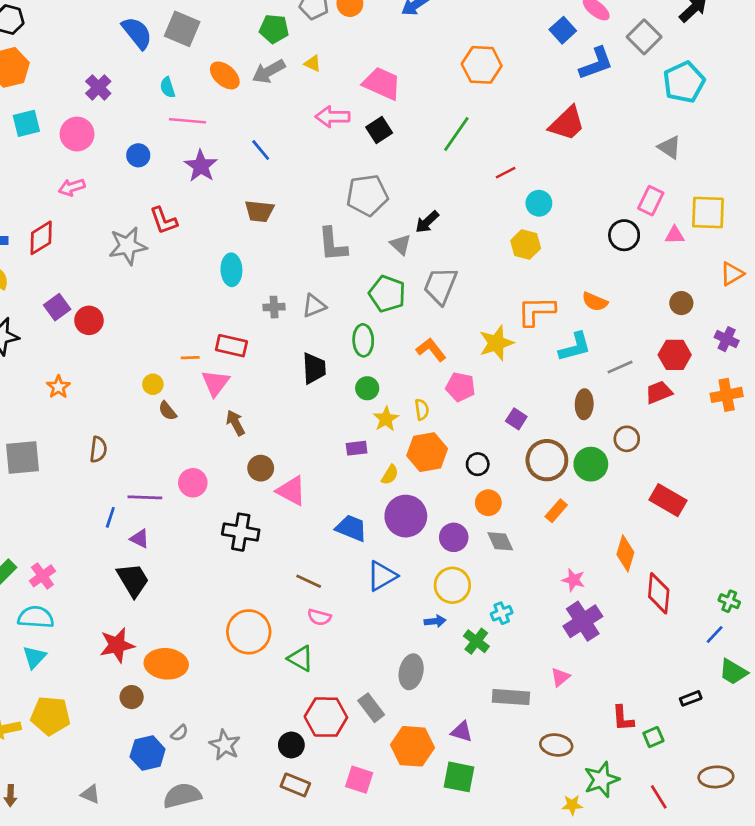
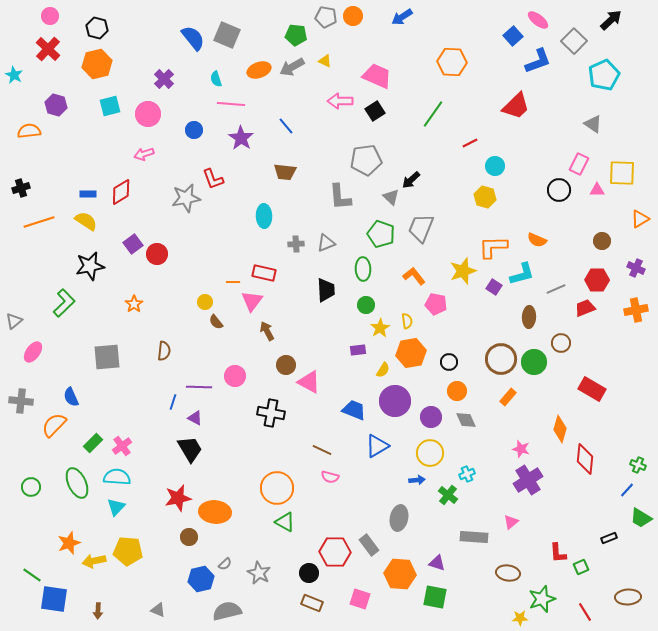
orange ellipse: (225, 75) -> (259, 70), turned -60
purple square: (516, 419) -> (494, 287), moved
green triangle: (301, 658) -> (285, 522), moved

